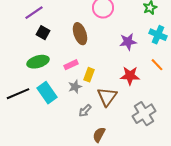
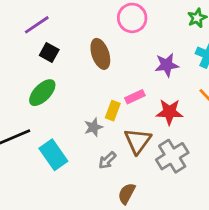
green ellipse: (38, 62) -> (42, 93), turned -30
pink rectangle: (71, 65) -> (135, 97), moved
cyan rectangle: (47, 93) -> (53, 155), moved
gray cross: (144, 114) -> (172, 156), moved

